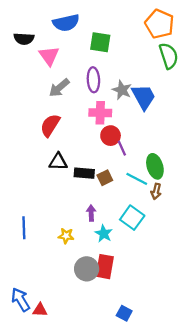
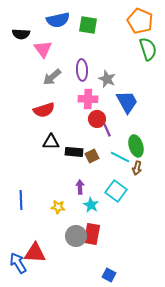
green square: (100, 42) -> (88, 25), moved
blue trapezoid: (144, 97) -> (127, 102), moved
red semicircle: (50, 125) -> (44, 110), turned -140
red triangle: (40, 310) -> (35, 253), moved, size x1.6

